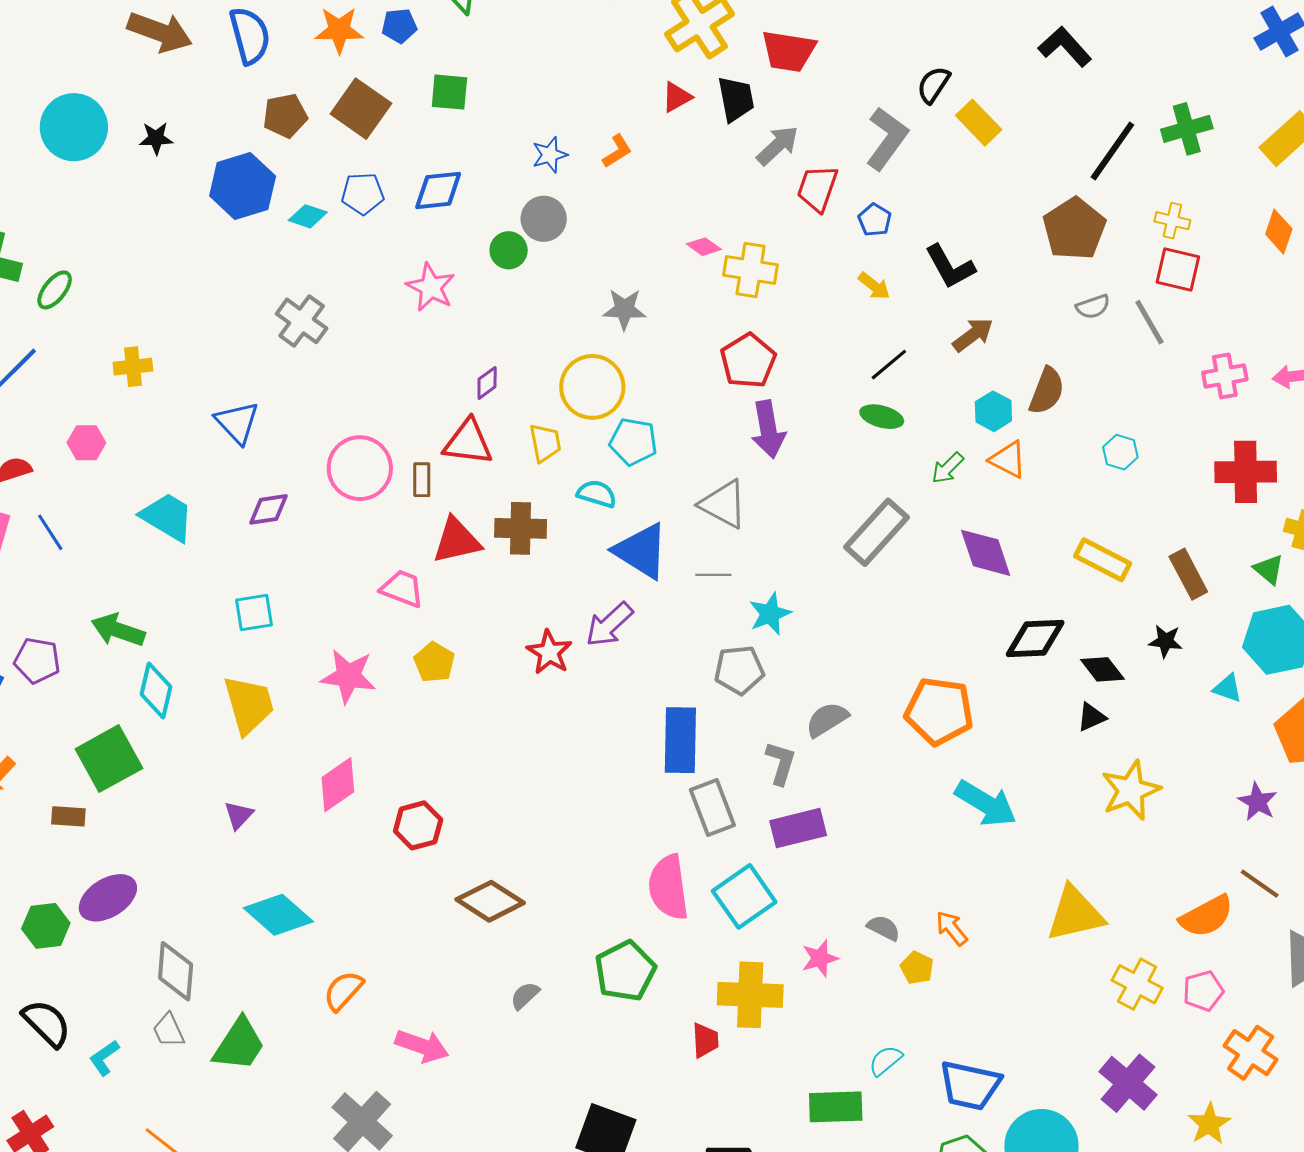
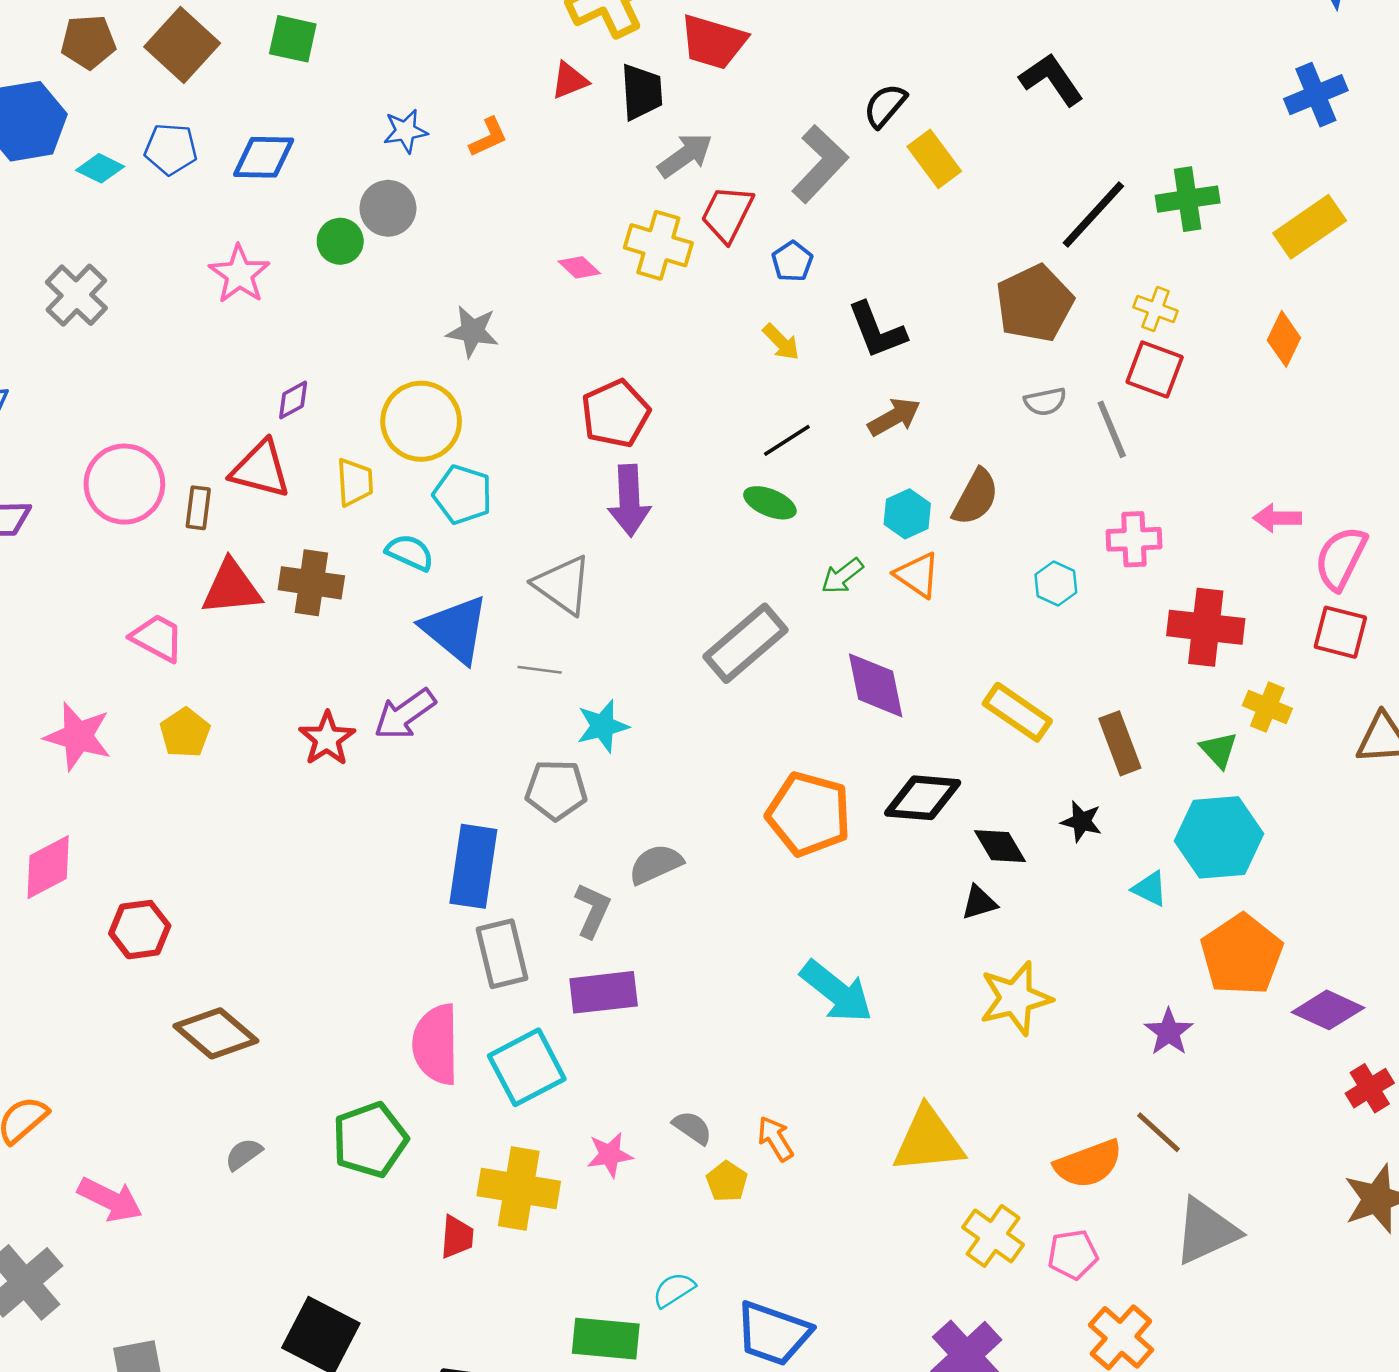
yellow cross: (751, 270) -> (658, 245), moved
pink cross: (1225, 376) -> (1134, 539), moved
orange pentagon: (939, 711) -> (809, 814), moved

